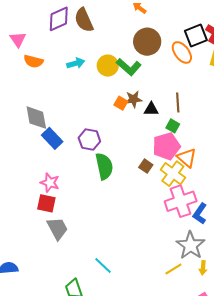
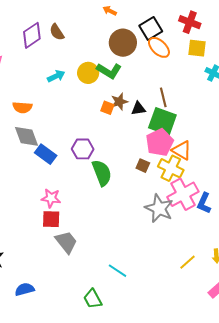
brown semicircle: (84, 20) -> (57, 32), size x0.7
black square: (196, 36) -> (151, 28), moved
orange semicircle: (33, 61) -> (22, 107), moved
green square: (173, 126) -> (162, 121), size x2.0
gray star: (190, 245) -> (159, 208), moved

